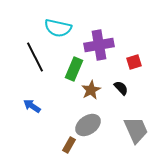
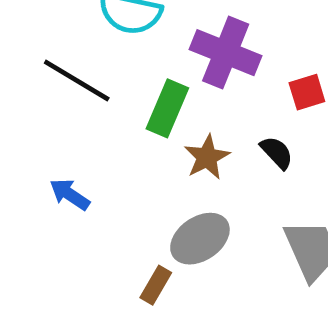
purple cross: (99, 45) -> (226, 53), turned 32
black line: (35, 57) -> (77, 80), turned -32

